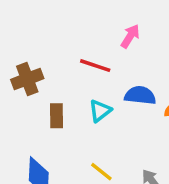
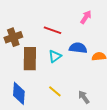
pink arrow: (130, 36) -> (86, 17), moved
brown rectangle: (57, 116) -> (30, 59), size x1.6

